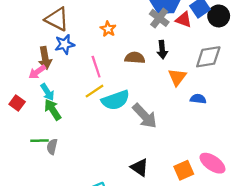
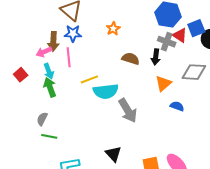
gray cross: (159, 18) -> (167, 42), moved, turned -30
pink line: (96, 67) -> (69, 57), moved
green line: (40, 141) -> (49, 136), moved

